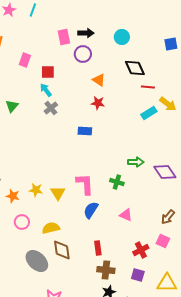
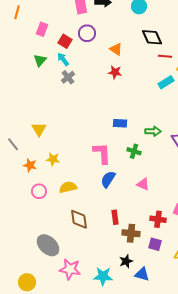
purple circle: (83, 54) -> (87, 33), moved
red square: (48, 72) -> (65, 41), turned 32
green triangle: (12, 106) -> (40, 60), moved
blue rectangle: (85, 131) -> (120, 123), moved
yellow triangle: (58, 193) -> (39, 129), moved
yellow semicircle: (51, 228) -> (68, 187), moved
red cross: (141, 250) -> (158, 219), turned 35
gray ellipse: (37, 261) -> (48, 245), moved
brown cross: (106, 270) -> (131, 233), moved

